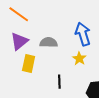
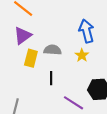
gray semicircle: (49, 42) -> (53, 50), moved
black line: (59, 82) -> (51, 78), moved

